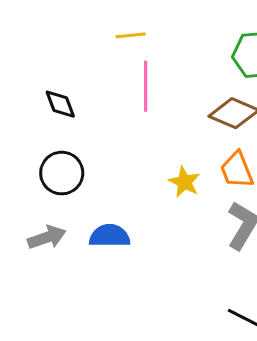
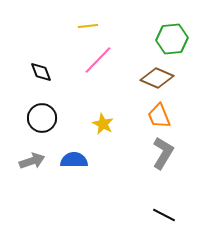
pink line: (146, 86) -> (98, 60), turned 44
yellow star: (184, 182) -> (103, 124), moved

